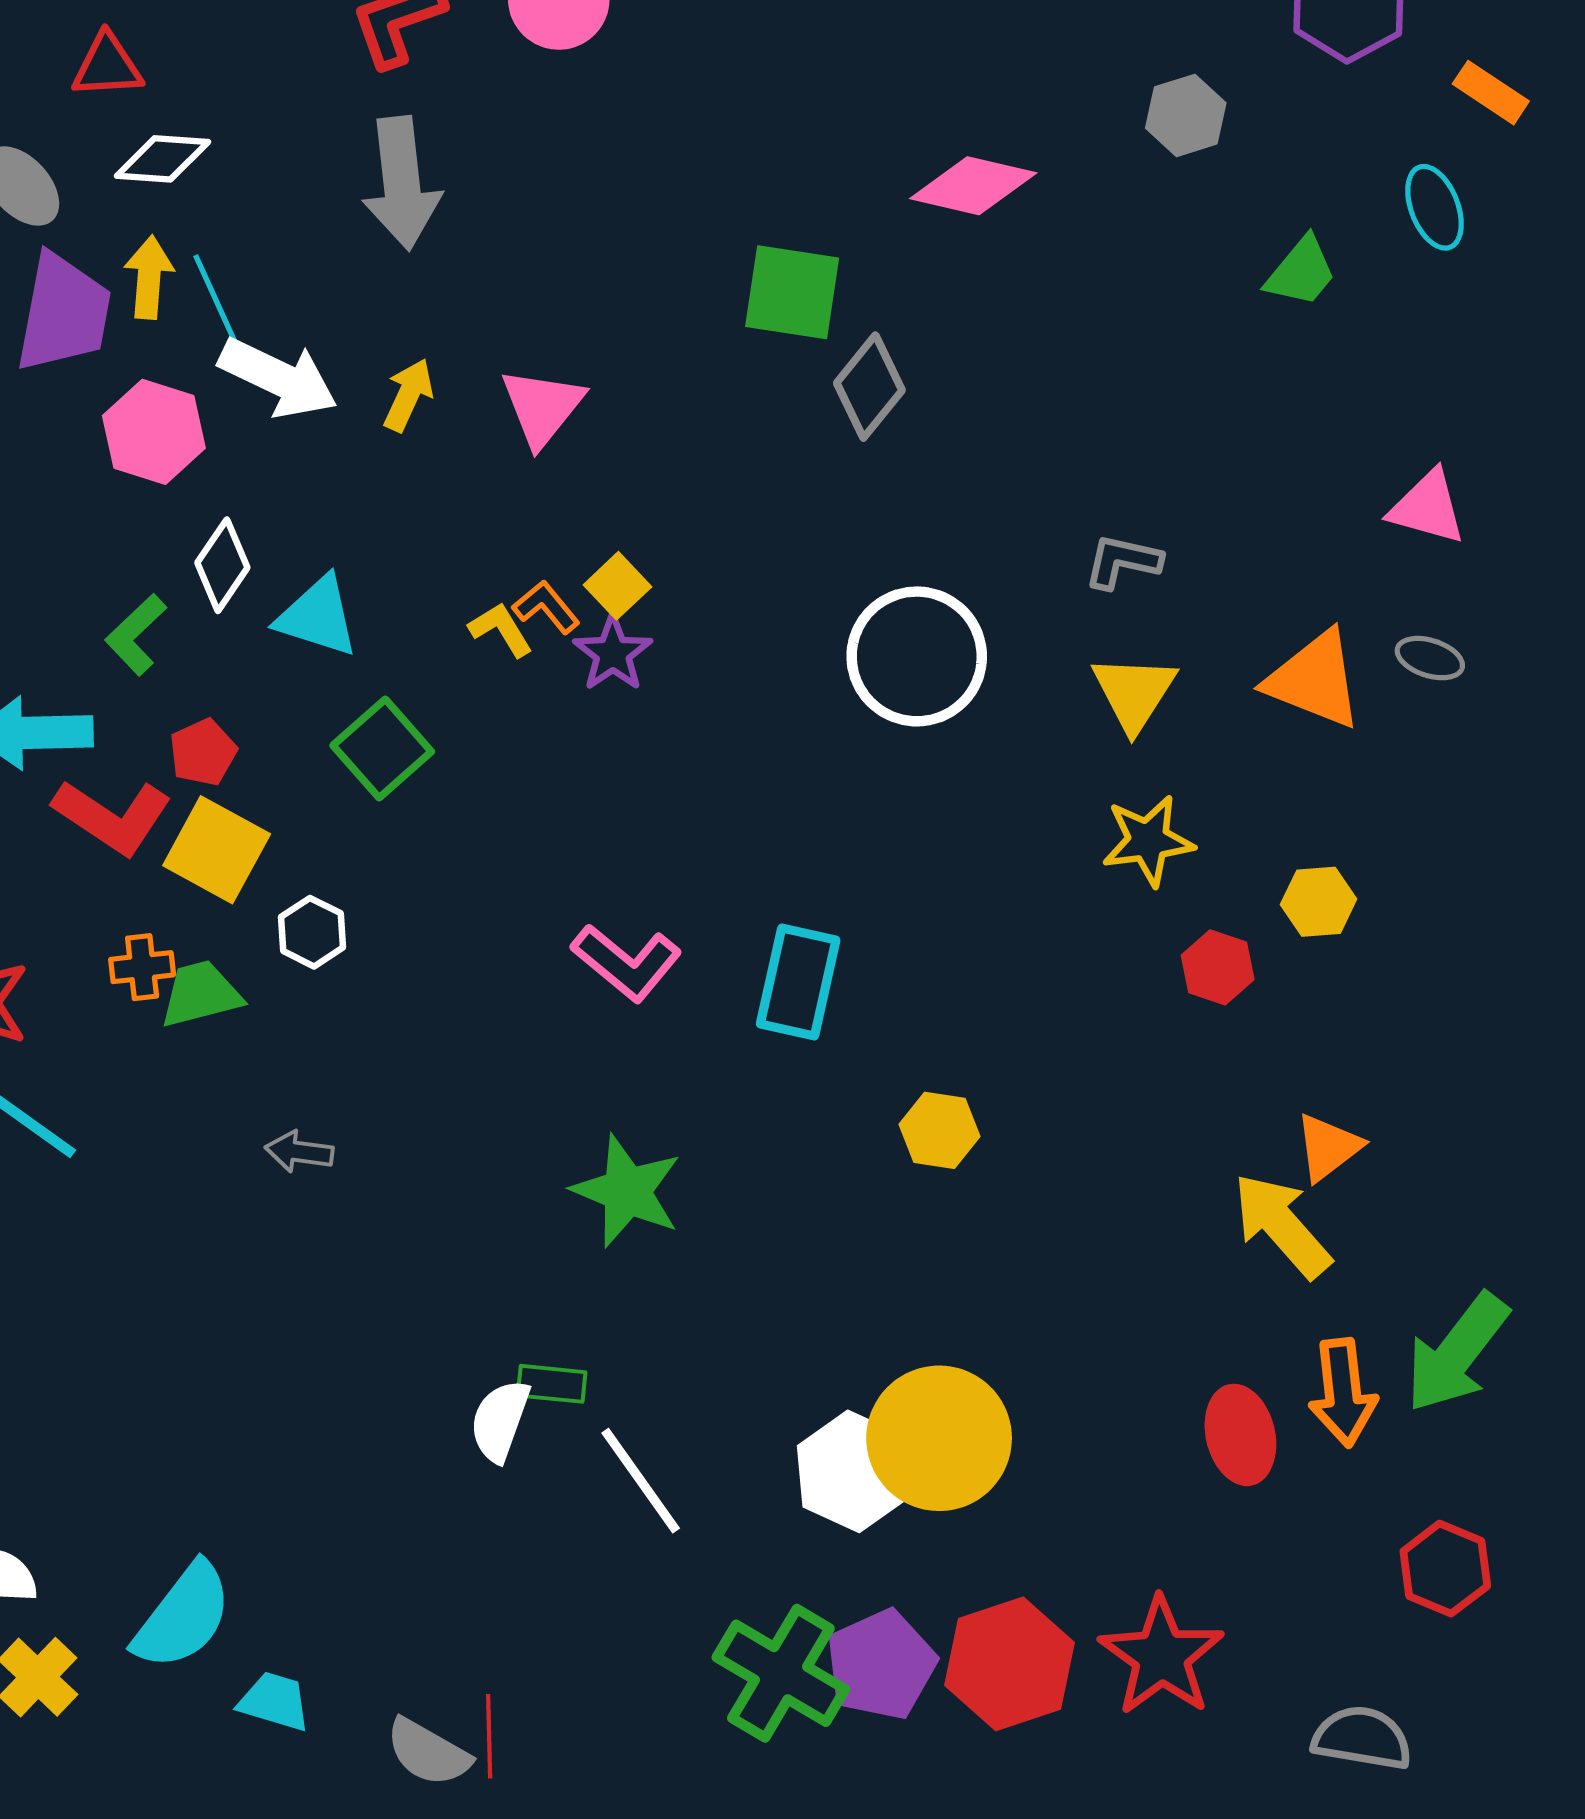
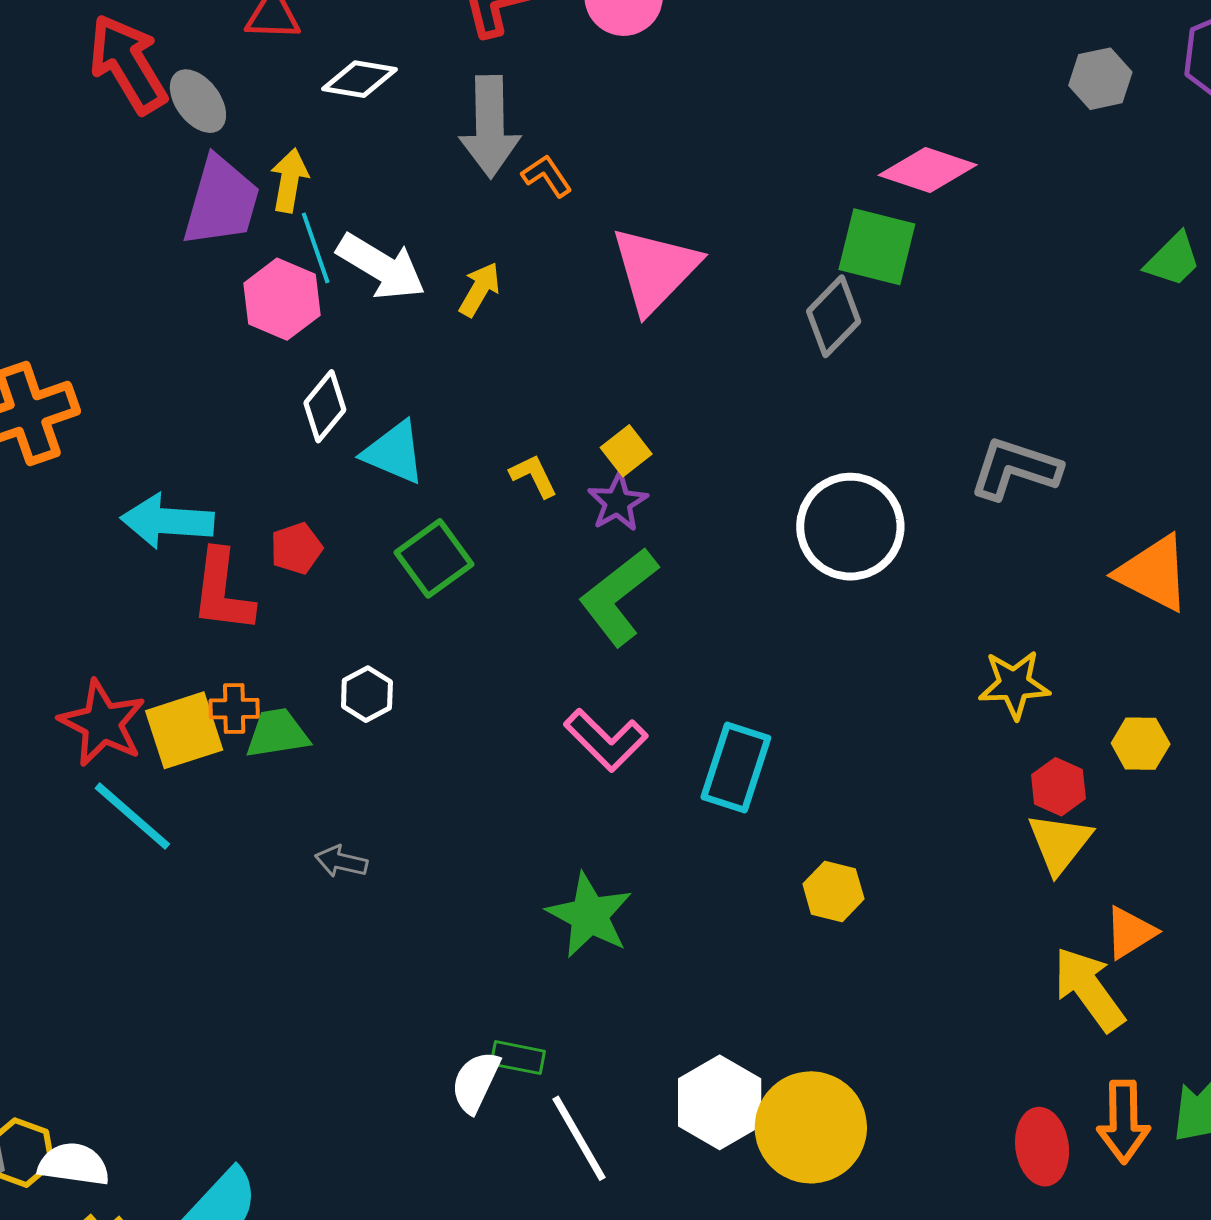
gray hexagon: (1186, 115) -> (1100, 79), moved
white diamond: (162, 159) -> (359, 79), moved
green square: (792, 292) -> (877, 247), moved
cyan line: (215, 299) -> (316, 248), moved
pink triangle: (542, 407) -> (655, 270), moved, size x1.4
gray L-shape: (1123, 561) -> (1015, 469), size x1.5
orange L-shape: (546, 607) -> (547, 176), moved
green L-shape: (136, 635) -> (618, 597), moved, size x1.6
yellow triangle: (1134, 693) -> (1060, 843), moved
red L-shape: (112, 817) -> (222, 591), turned 58
yellow square: (217, 850) -> (184, 730), moved, turned 38
white hexagon: (854, 1471) -> (720, 1102), moved

